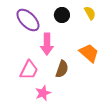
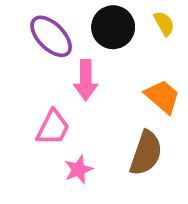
black circle: (62, 15) -> (113, 27), size x1.5
brown semicircle: (62, 69) -> (146, 153), moved, size x1.4

